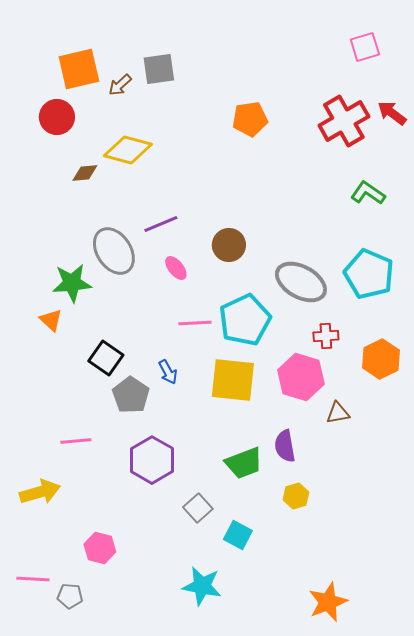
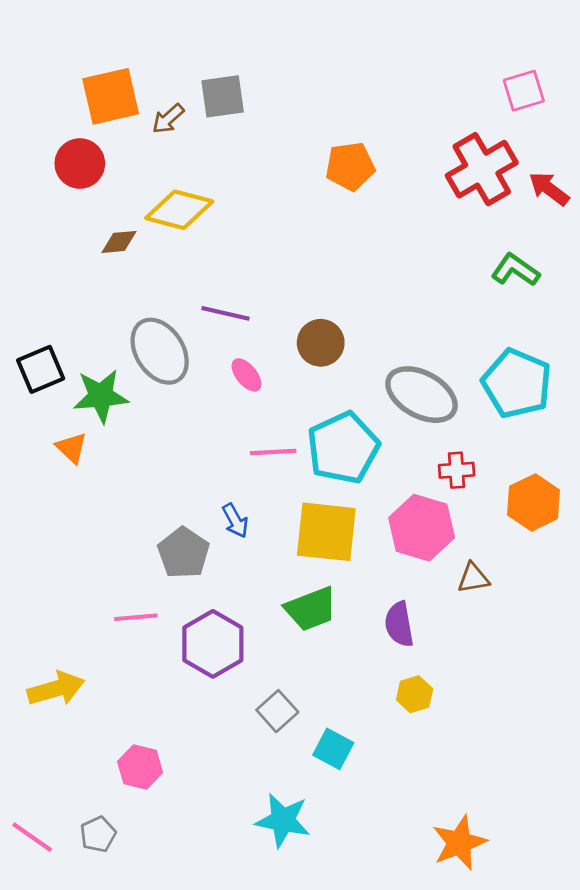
pink square: (365, 47) -> (524, 91), moved
red arrow: (392, 113) -> (549, 189), moved
purple line: (161, 224) -> (225, 313), turned 36
black square: (106, 358) -> (41, 369), moved, turned 32
pink line: (76, 441) -> (136, 617), moved
green trapezoid: (244, 463) -> (311, 609), moved
pink line: (33, 579) -> (32, 837), moved, turned 32
gray pentagon: (70, 596) -> (98, 834), turned -30

